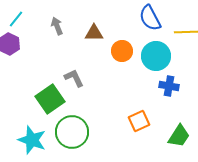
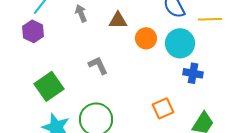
green square: (50, 99) -> (49, 86), moved

